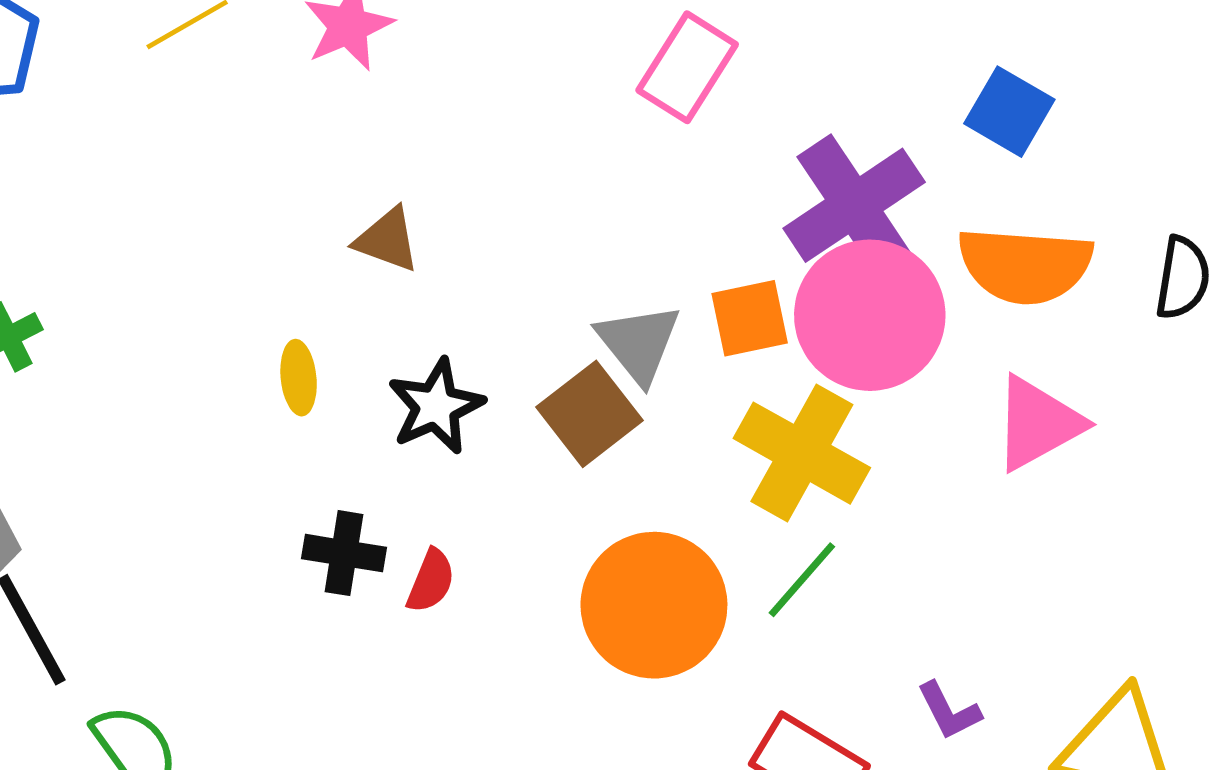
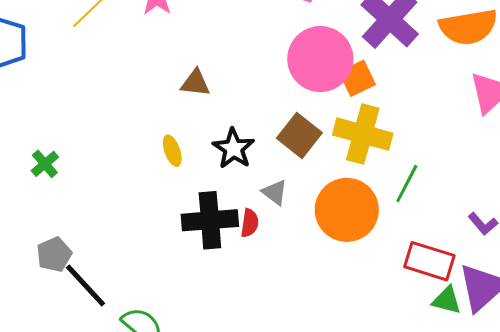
pink circle: (870, 315) -> (320, 59), moved
gray triangle: (639, 343) -> (275, 192), moved, size x0.7
yellow cross: (802, 453) -> (363, 134), moved
black cross: (344, 553) -> (210, 220), size x1.6

